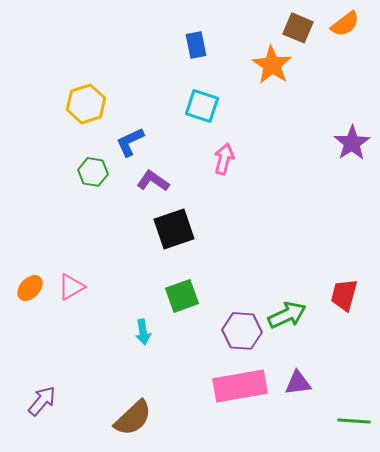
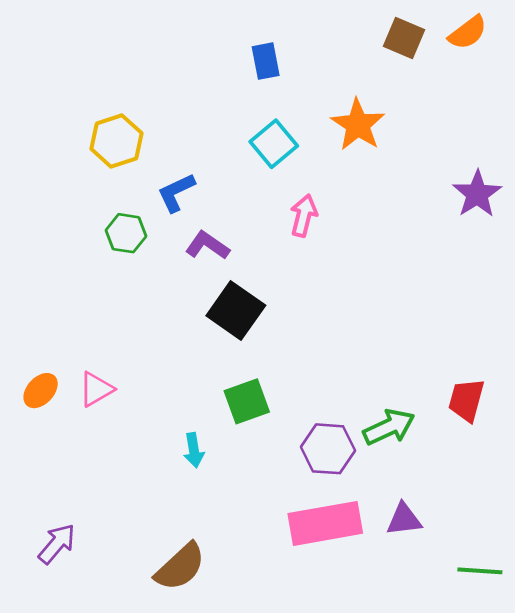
orange star: (272, 65) -> (358, 125), moved
cyan square: (202, 106) -> (274, 144), turned 32
black square: (174, 229) -> (236, 311), turned -36

